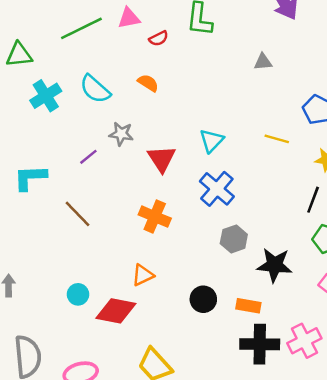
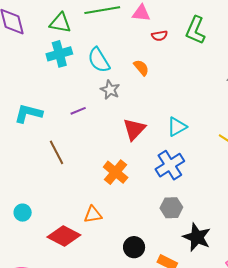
green triangle: (19, 55) -> (60, 23), moved
gray star: (121, 134) -> (110, 90), moved
cyan circle: (78, 294) -> (23, 213), moved

